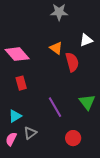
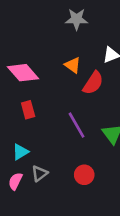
red semicircle: (72, 62) -> (93, 83), turned 48
purple line: (55, 107) -> (77, 125), moved
red circle: (73, 138) -> (84, 175), moved

